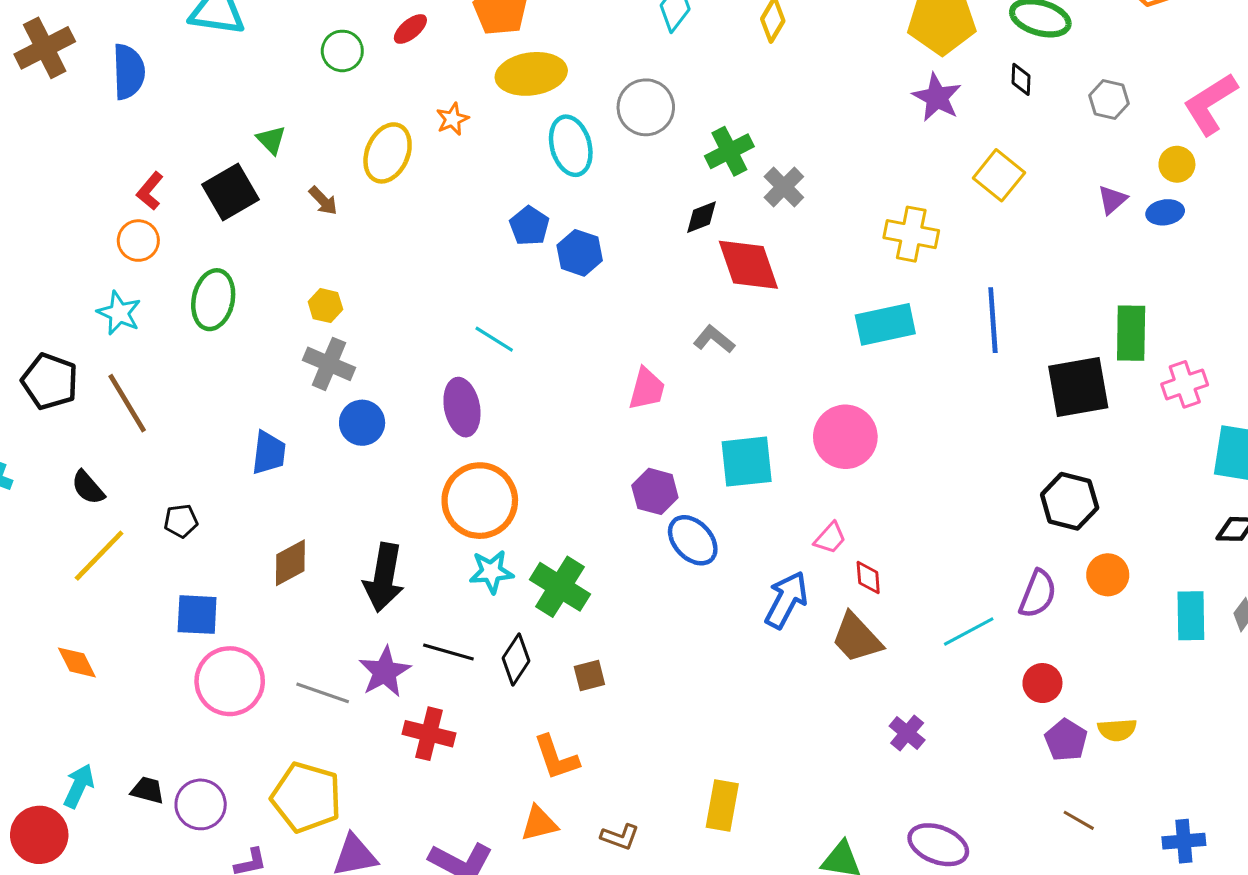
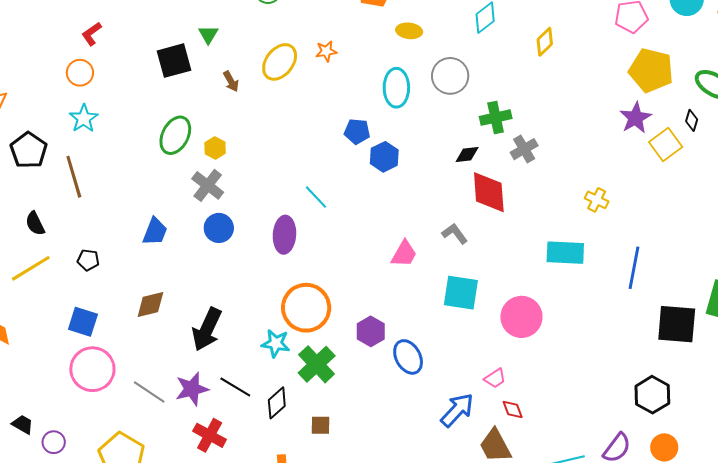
yellow ellipse: (531, 74) -> (409, 31), moved, size x0.6
yellow square: (999, 175) -> (666, 145), moved
red L-shape: (150, 191) -> (92, 34), moved
blue pentagon: (529, 226) -> (357, 131), turned 30
yellow cross: (911, 234) -> (597, 200), size x0.7
orange circle: (138, 241) -> (80, 73), moved
green ellipse: (213, 300) -> (175, 135), moved
cyan square: (747, 462) -> (461, 293), moved
purple hexagon: (655, 491) -> (371, 331), moved
orange circle: (480, 501) -> (306, 308), moved
red diamond: (868, 578) -> (513, 409), turned -30
purple circle: (201, 804) -> (54, 442), size x0.7

